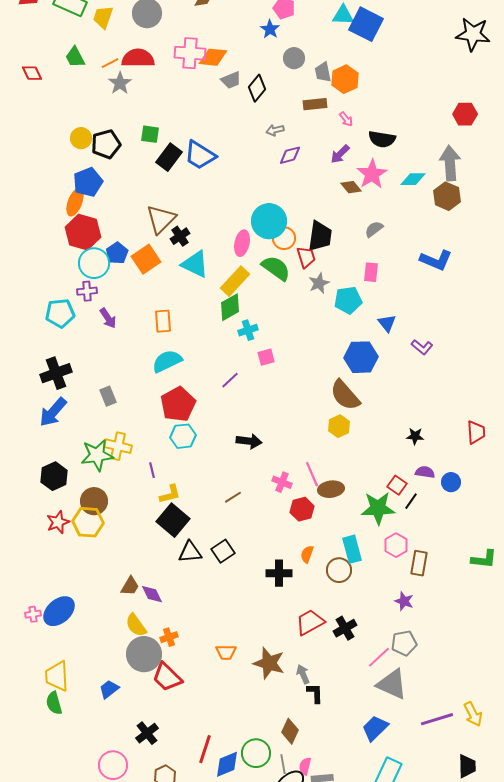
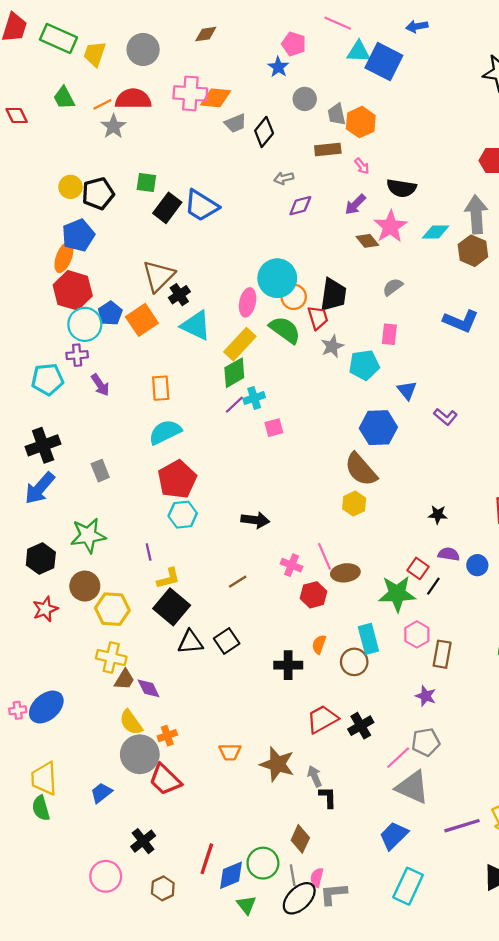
purple line: (230, 380) -> (234, 405), moved
yellow cross: (118, 446) -> (111, 658), moved
yellow hexagon: (88, 522) -> (112, 609), moved

